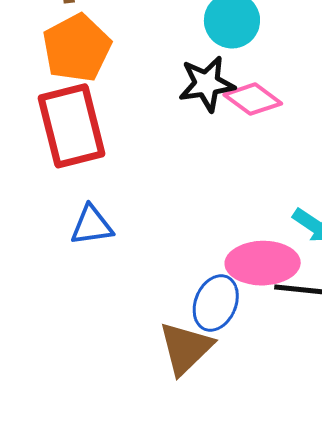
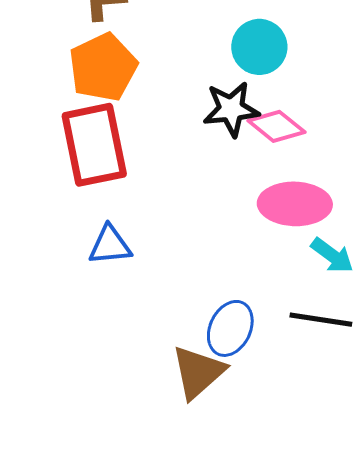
pink ellipse: (263, 263) -> (295, 204), moved

